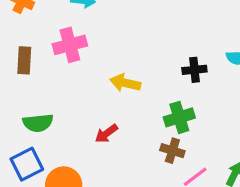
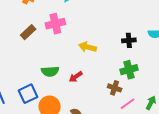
brown rectangle: (24, 60) -> (28, 32), turned 42
green cross: (179, 117) -> (129, 70), moved
green semicircle: (38, 123) -> (50, 71), moved

